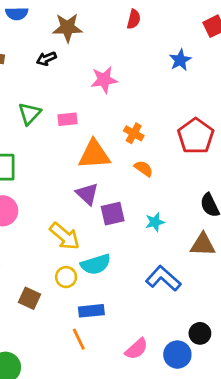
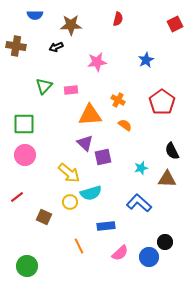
blue star: (180, 60) -> (146, 60), moved
cyan star: (155, 222) -> (141, 168), moved
blue rectangle: (91, 311) -> (106, 226), moved

